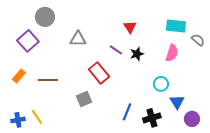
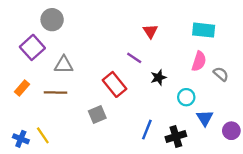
gray triangle: (78, 39) -> (64, 65), moved
gray semicircle: (198, 40) -> (221, 74), moved
black star: (137, 54) -> (158, 77), moved
purple circle: (192, 119) -> (231, 131), moved
blue cross: (18, 120) -> (21, 139), turned 32

